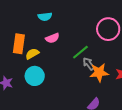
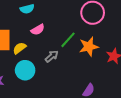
gray arrow: (89, 64) -> (52, 56), moved, turned 96
orange star: (99, 73) -> (89, 47), moved

